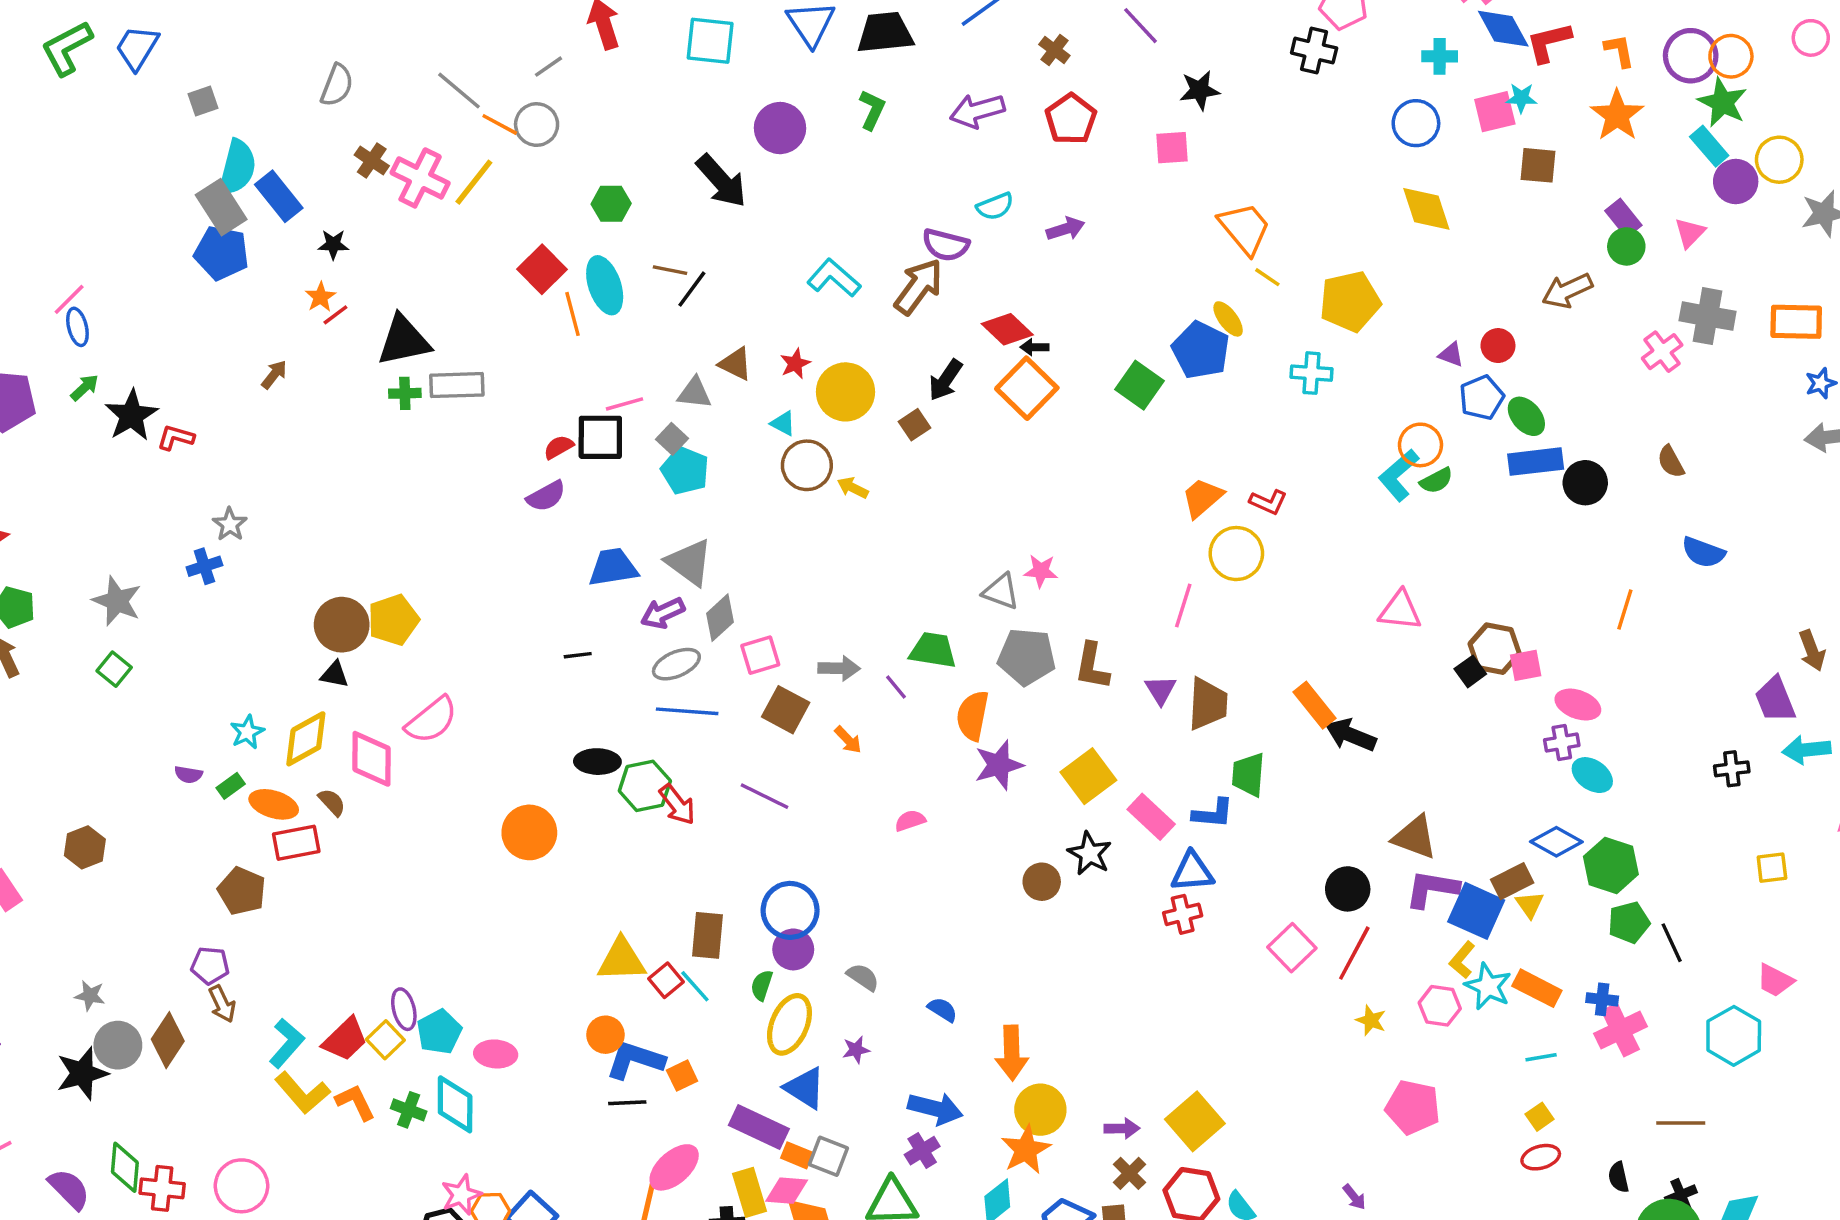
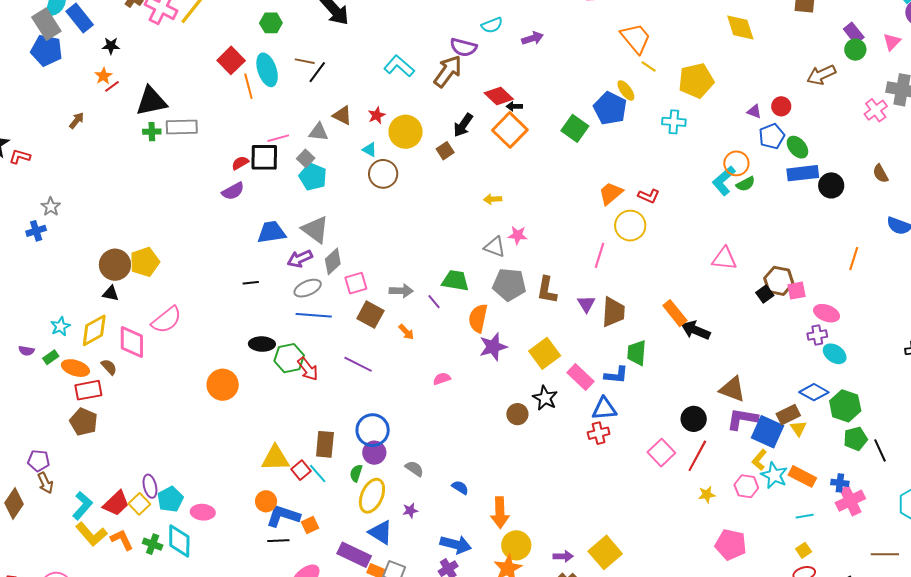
yellow arrow: (853, 488) -> (493, 199), moved, turned -30
brown pentagon: (242, 891) -> (84, 422), moved
yellow star: (1371, 1020) -> (707, 495), turned -30

